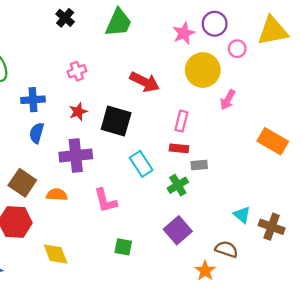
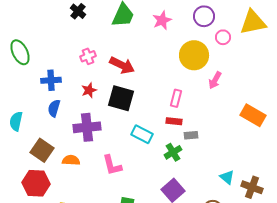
pink star: (184, 33) -> (162, 20), moved
red arrow: (145, 82) -> (122, 65), moved
cyan rectangle: (141, 164) -> (142, 134), turned -30

